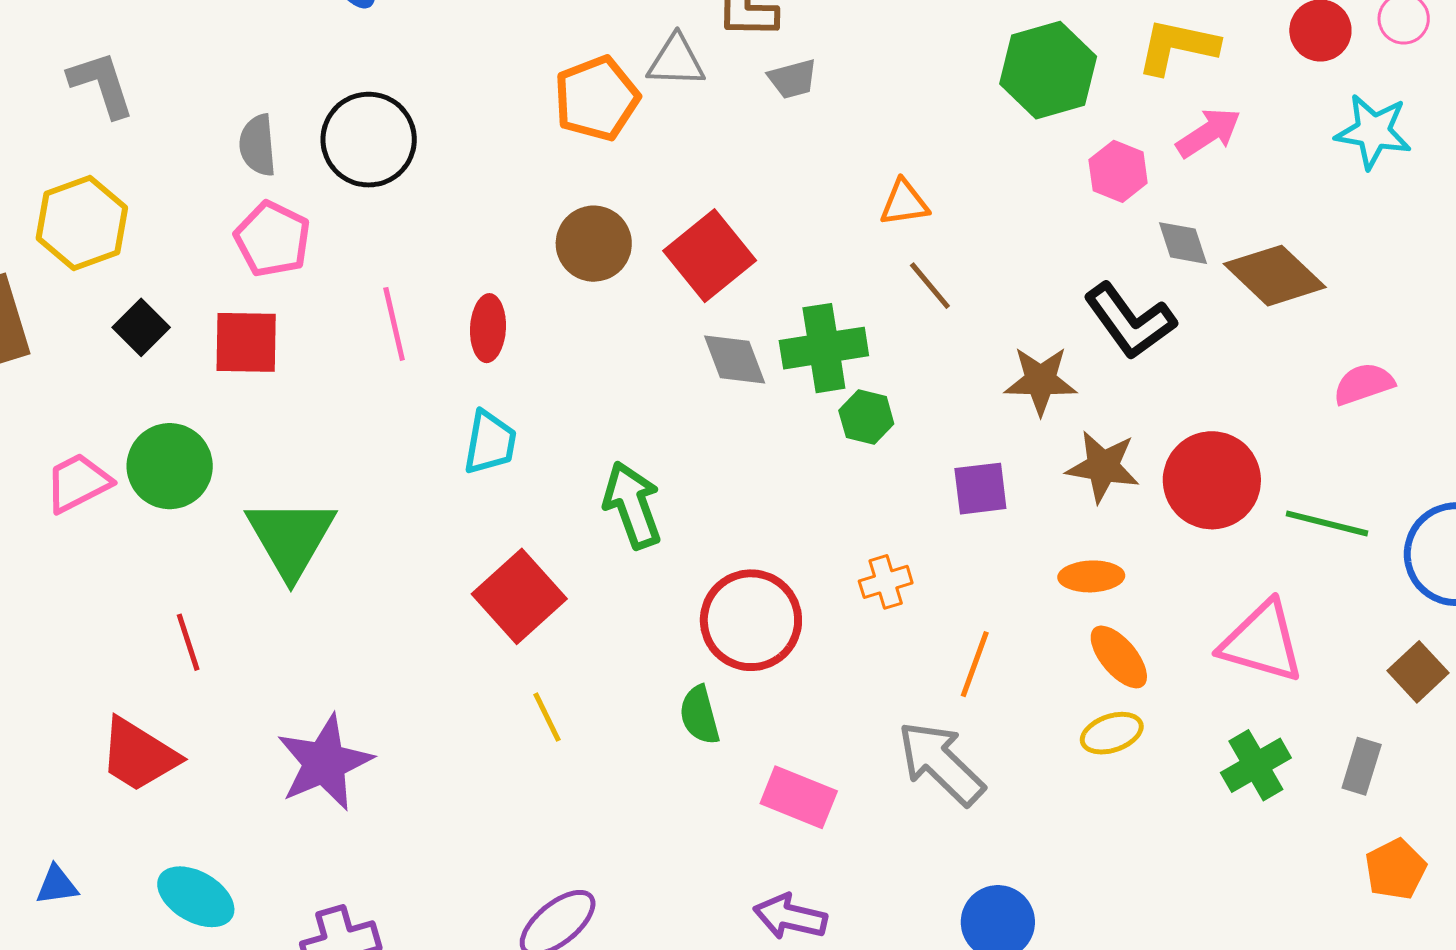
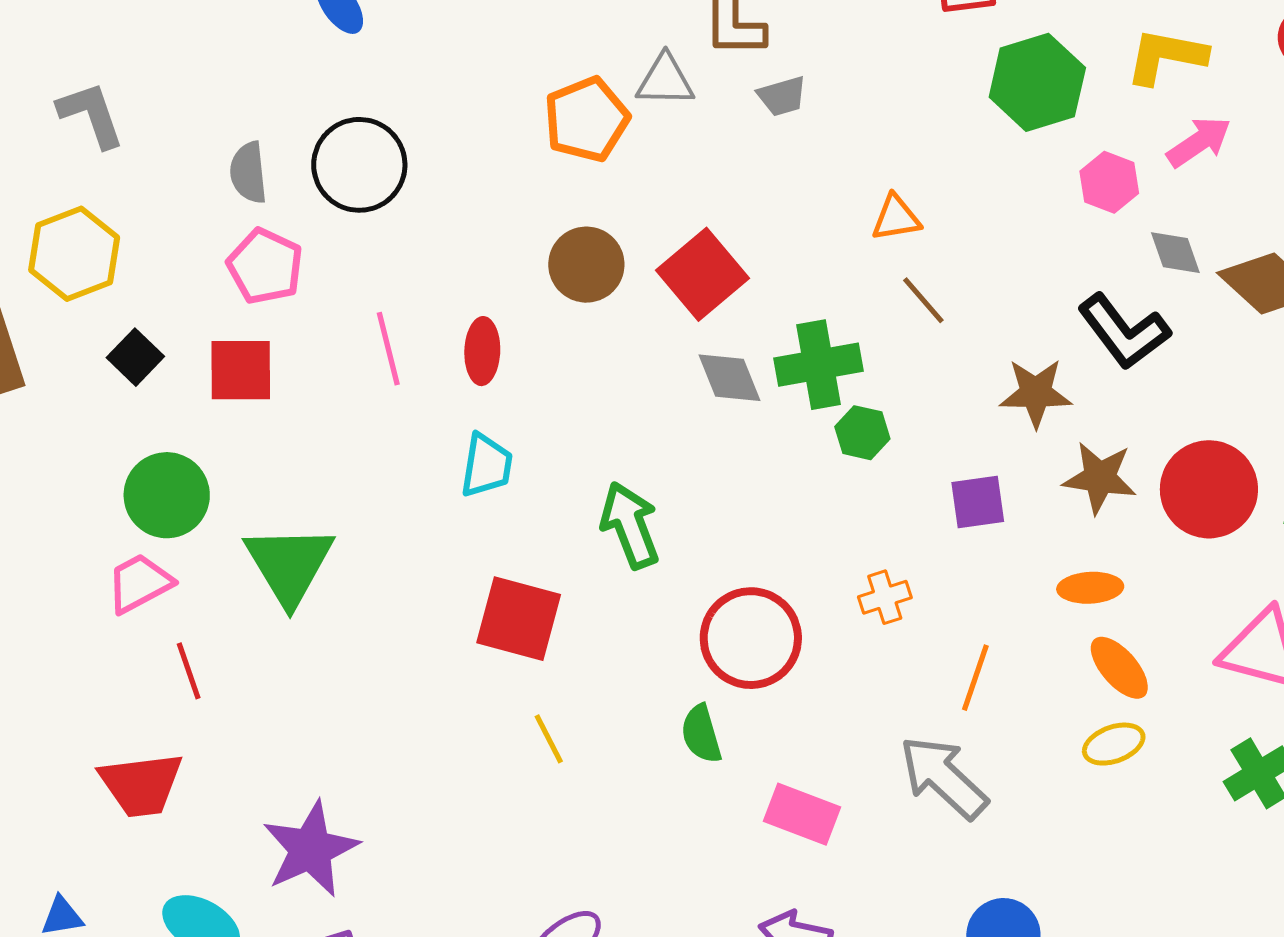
pink trapezoid: (78, 483) -> (139, 583), moved
red square: (519, 596) -> (519, 619), turned -32
red trapezoid: (139, 755) -> (141, 785), turned -38
purple star: (325, 763) -> (311, 849), moved

